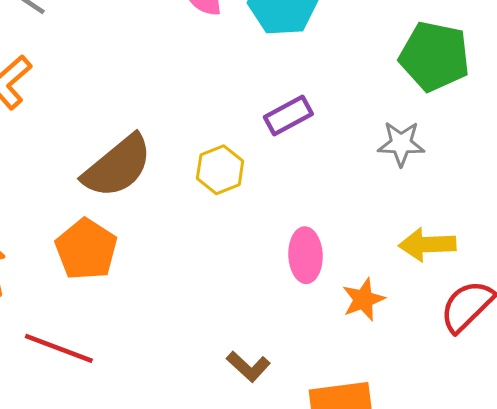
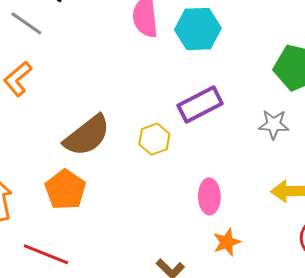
purple rectangle: (288, 116) -> (200, 105), size x1.4
orange star: (363, 299) -> (227, 242), moved

